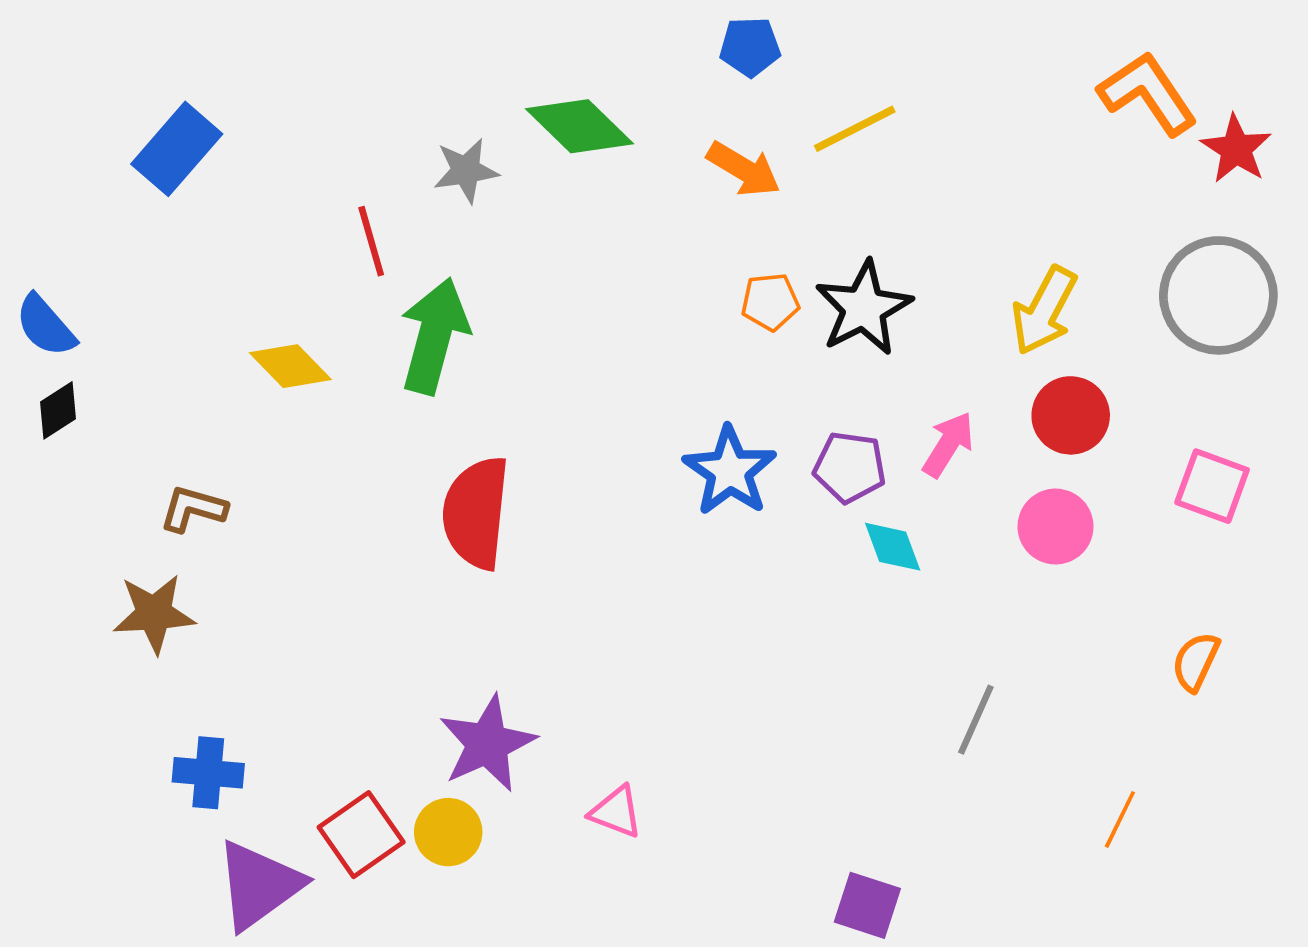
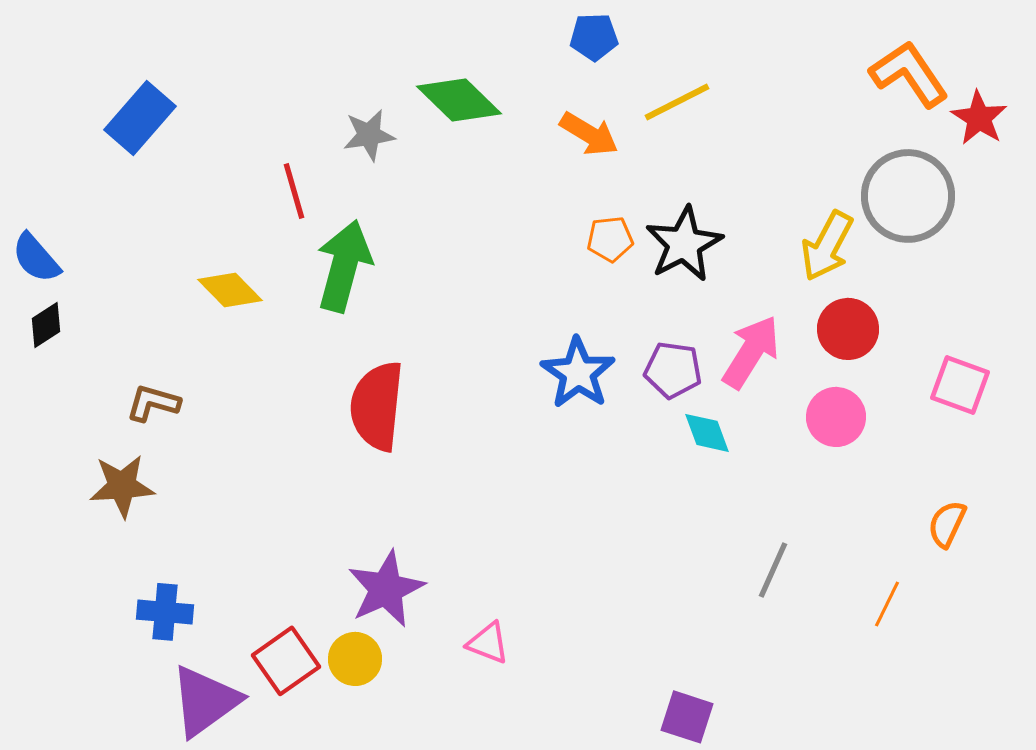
gray circle: (1218, 295) -> (908, 196), moved
pink arrow: (948, 444) -> (751, 352), size x1.4
orange line: (1120, 819) -> (887, 604), moved

